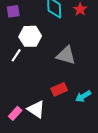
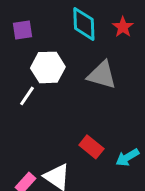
gray triangle: (66, 55) -> (102, 75), moved
red rectangle: (59, 89) -> (91, 147), turned 63

